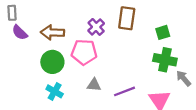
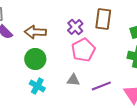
pink pentagon: (84, 52) -> (83, 50), moved, turned -30

